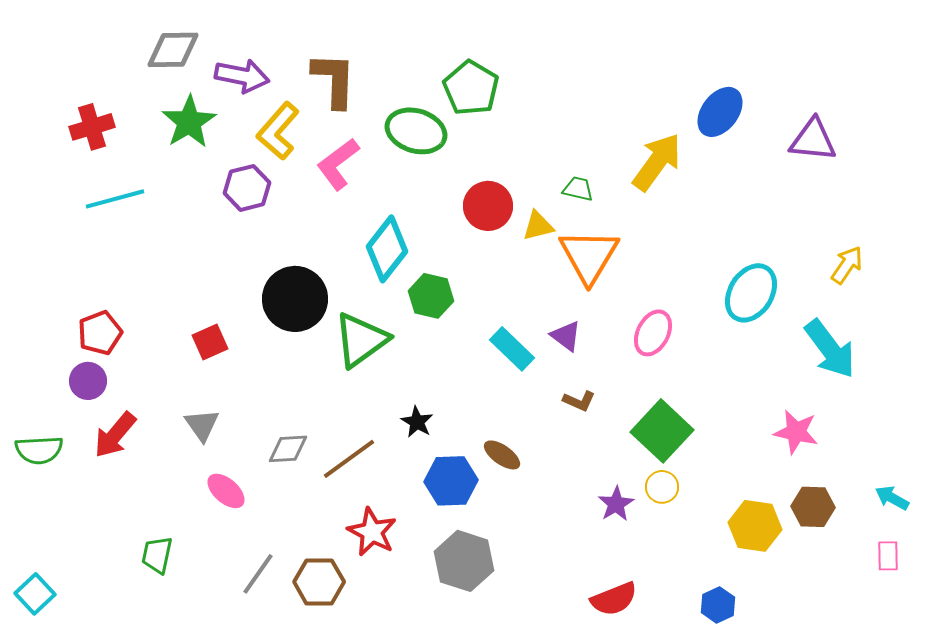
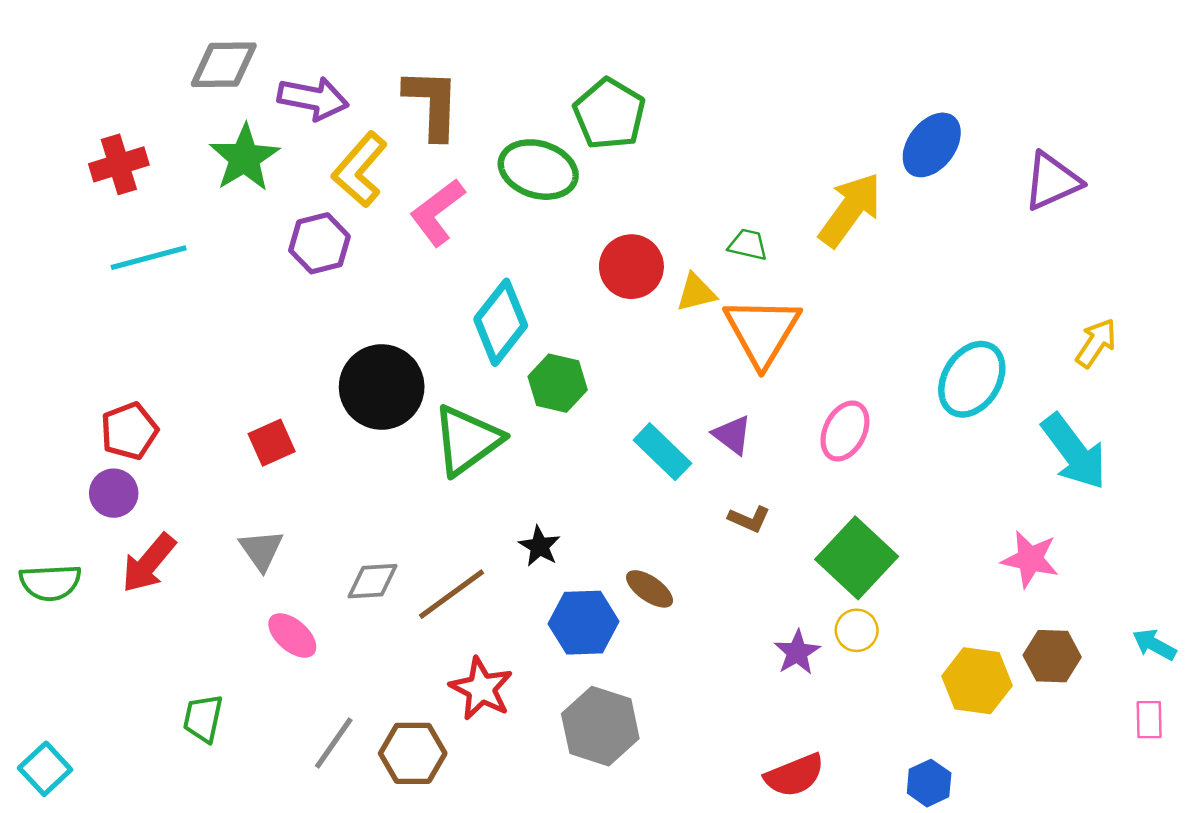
purple triangle: (813, 140) -> (1052, 181), turned -30

